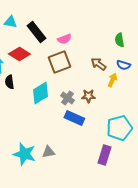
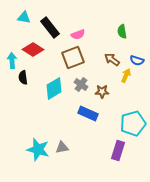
green semicircle: (119, 40) -> (122, 31), moved
gray cross: (67, 98) -> (81, 84), moved

